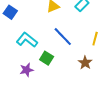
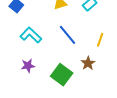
green square: (47, 58) -> (62, 75), moved, size x1.5

